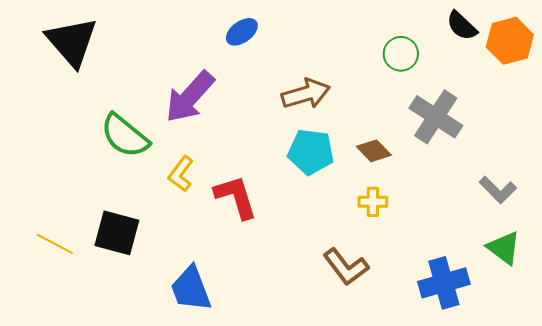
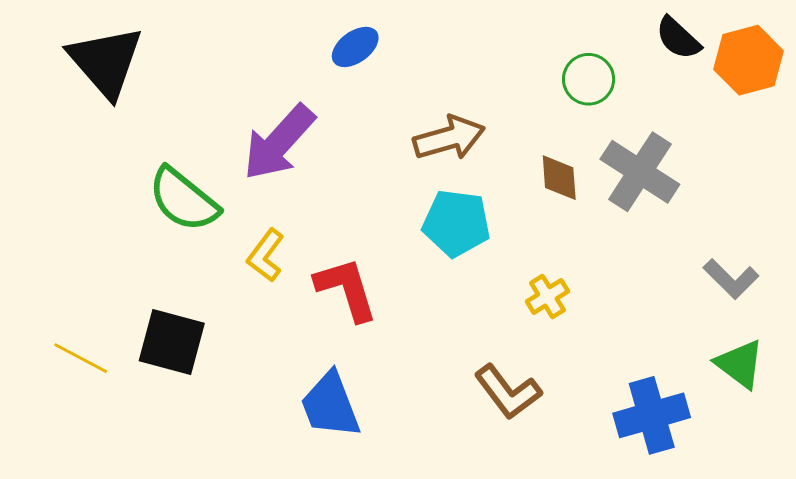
brown diamond: (374, 151) -> (559, 178), moved, turned 40
yellow cross: (373, 202) -> (547, 296), turned -32
blue trapezoid: (191, 289) -> (330, 405), moved

